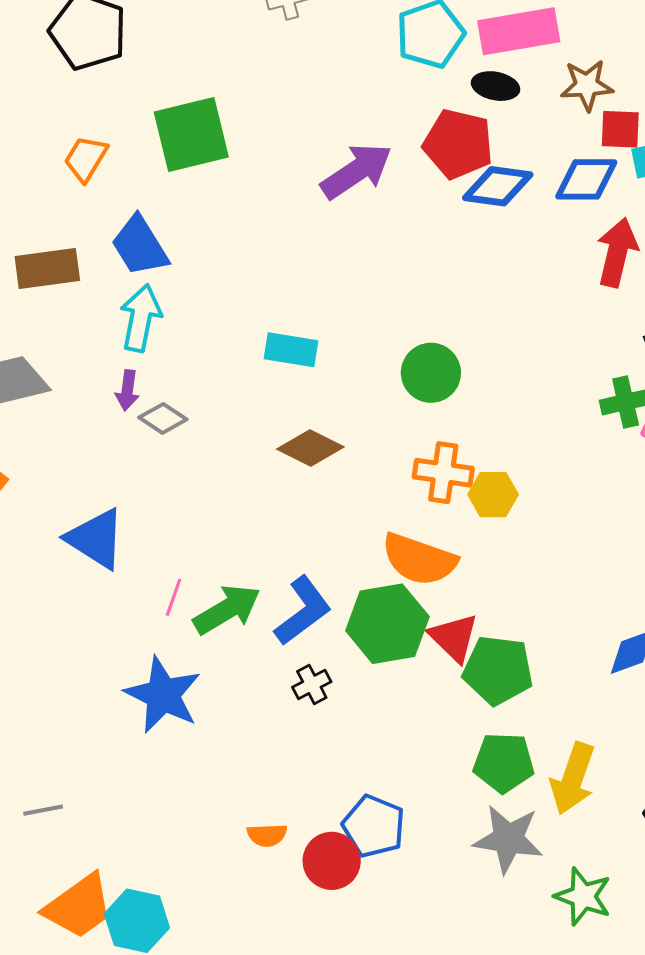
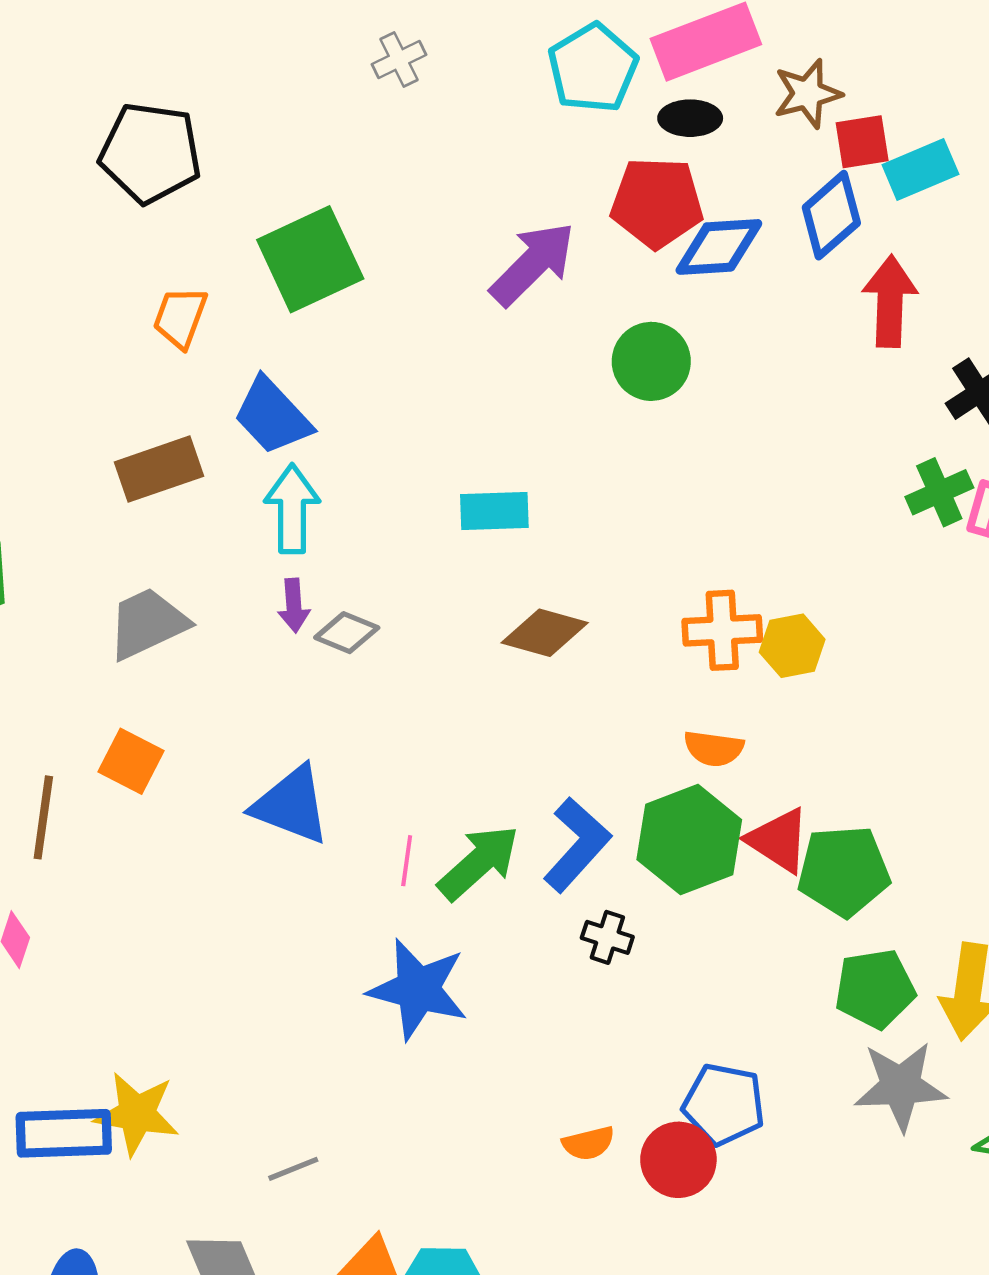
blue diamond: (586, 179) -> (831, 215), turned -30
green circle: (431, 373) -> (651, 361), moved
orange semicircle: (419, 559) -> (714, 748), size x0.6
black cross: (312, 684) -> (607, 937), turned -33

